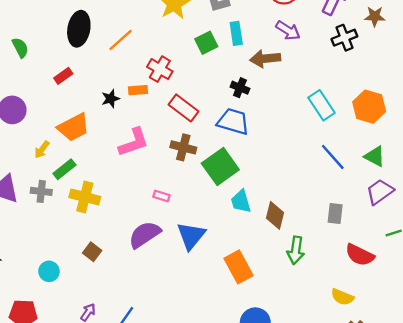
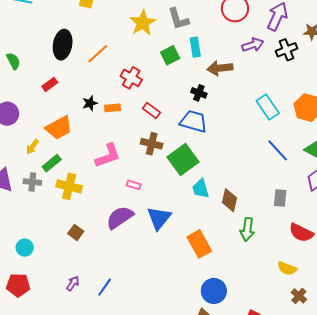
purple arrow: (288, 30) -> (253, 45), moved, turned -50
orange rectangle: (138, 90) -> (113, 108), moved
red rectangle: (184, 108) -> (151, 110), size x0.7
pink L-shape: (134, 142) -> (108, 156), moved
cyan circle: (49, 271) -> (25, 248), moved

